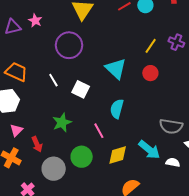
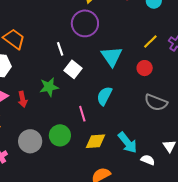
purple circle: (69, 45) -> (85, 23), moved
white line: (53, 80) -> (60, 49), moved
green star: (62, 122) -> (49, 87), moved
gray semicircle: (171, 126) -> (156, 102), moved
red arrow: (37, 144) -> (23, 99), moved

